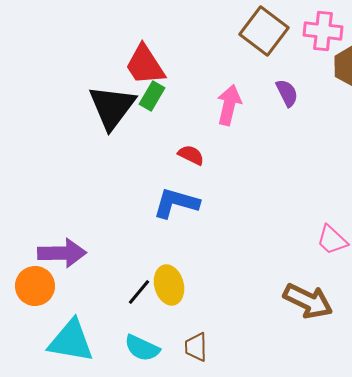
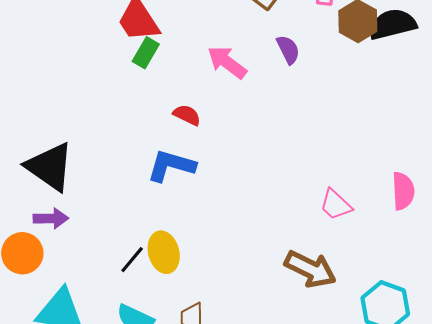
pink arrow: (229, 105) -> (227, 62), turned -66
black triangle: (112, 107) -> (50, 167), moved, turned -32
purple arrow: (62, 253) -> (51, 218), size x0.7

